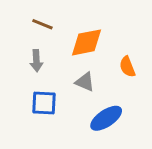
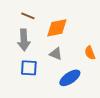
gray arrow: (36, 61) -> (24, 40), size x1.5
orange semicircle: (127, 67) -> (90, 53), moved

